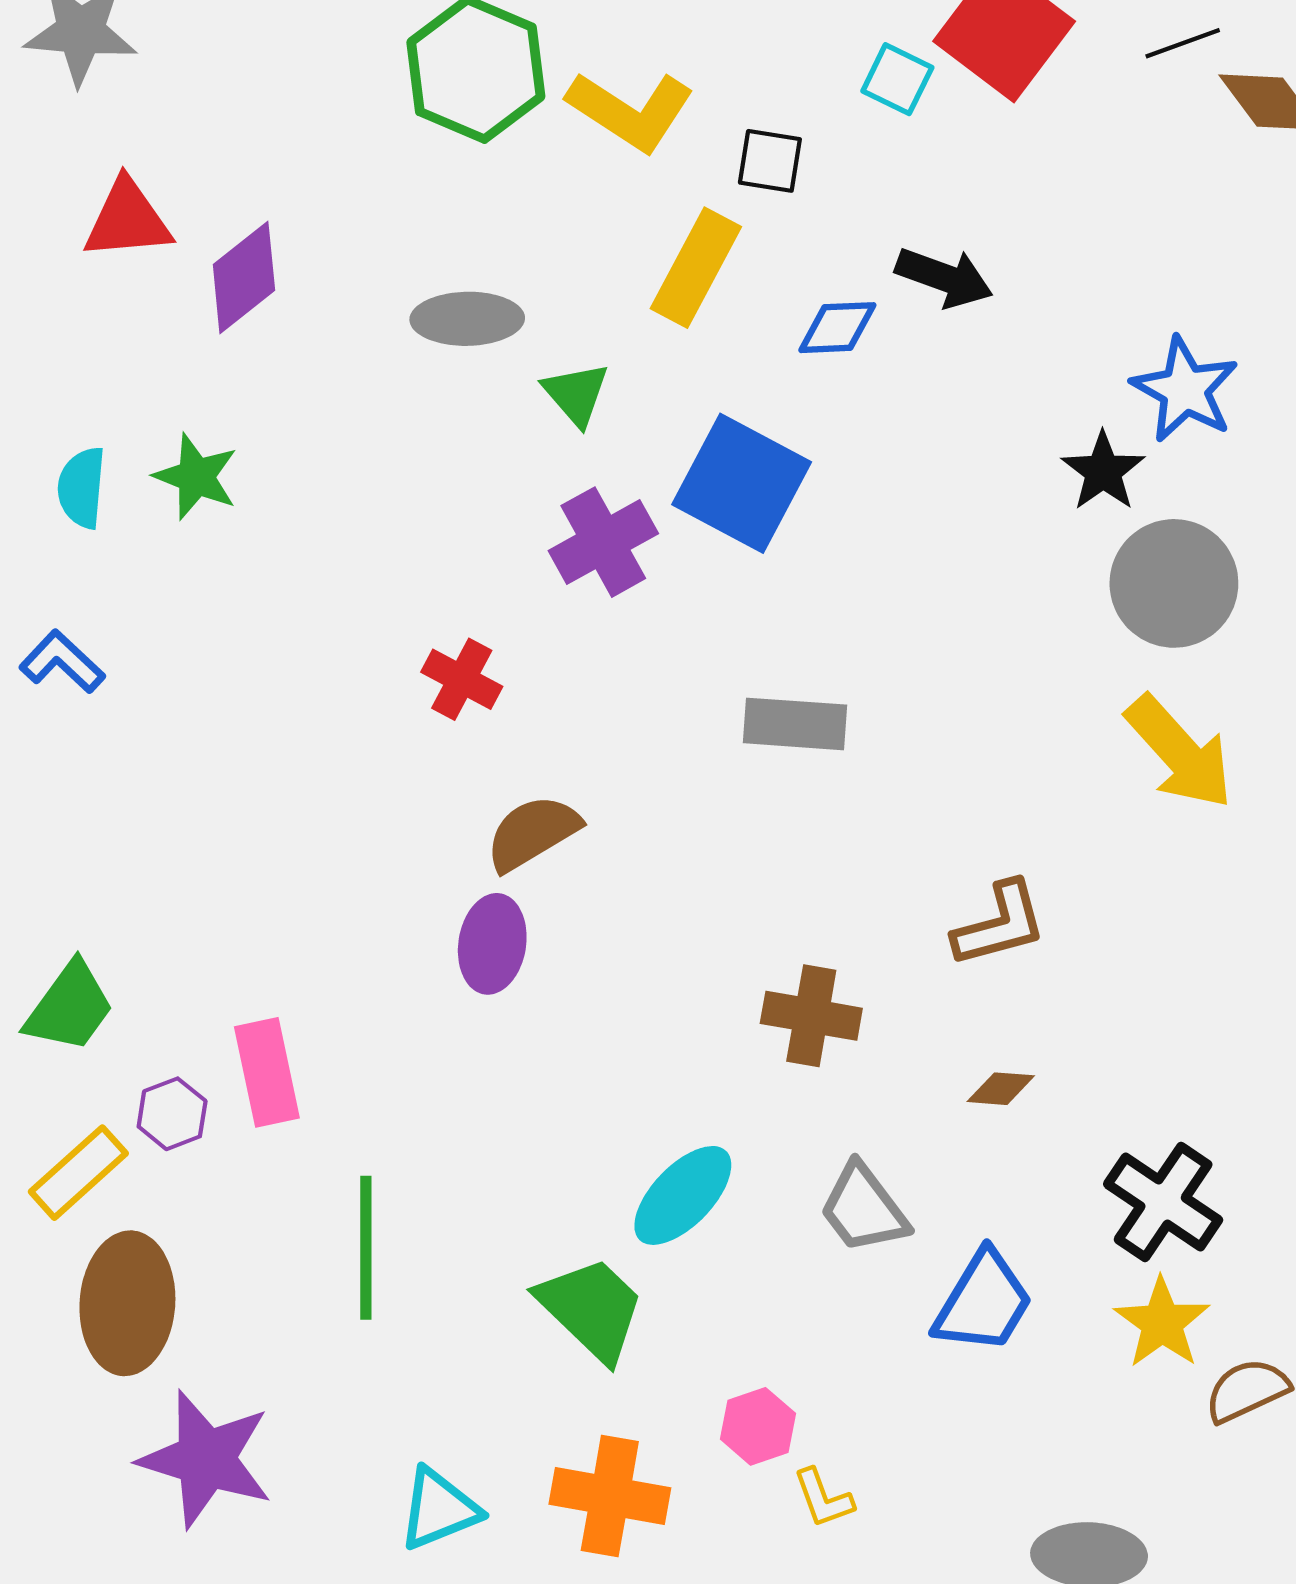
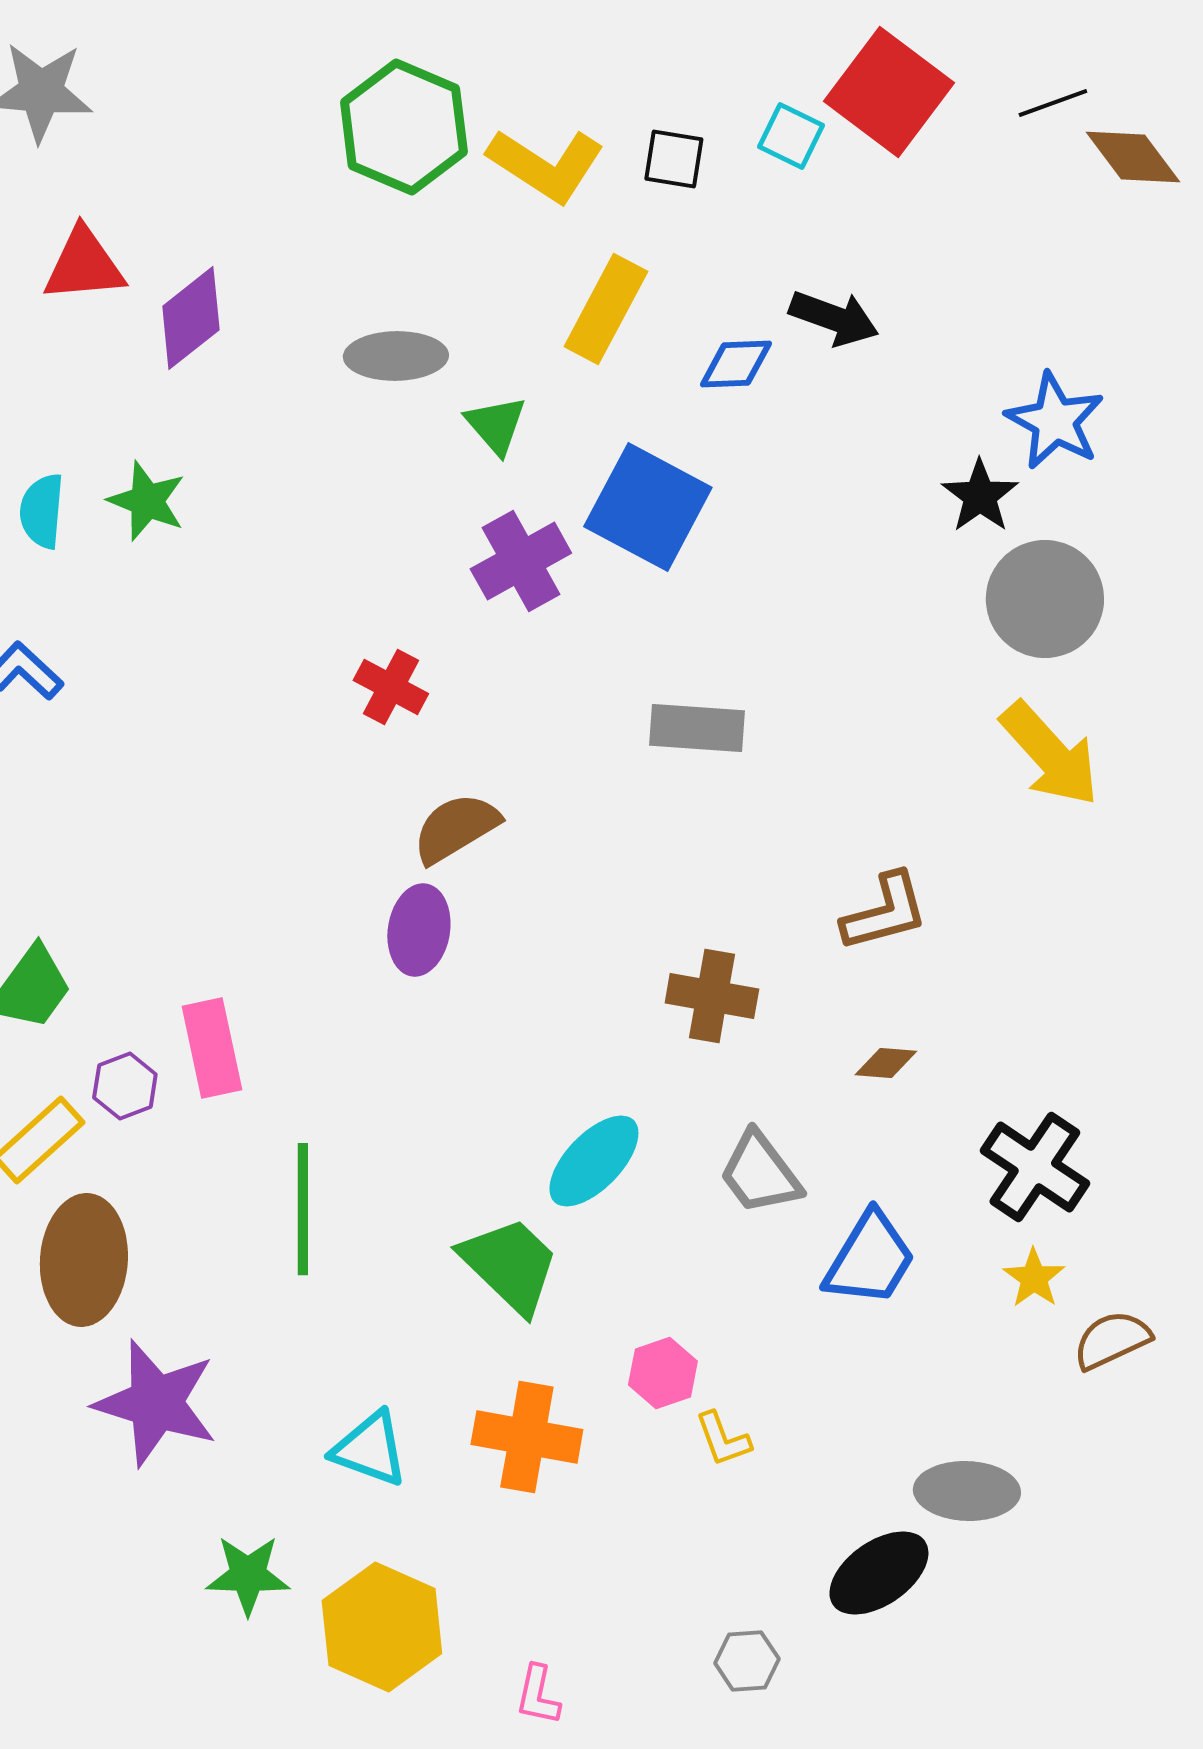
black square: (770, 161) -> (674, 159), moved
yellow star: (1162, 1323) -> (1034, 1278), size x0.7
cyan triangle: (439, 1509) -> (370, 1449), turned 42

